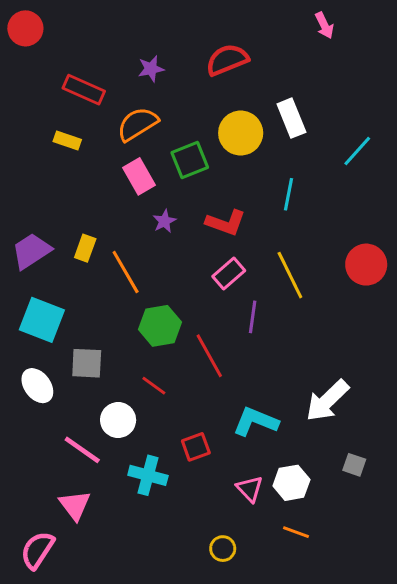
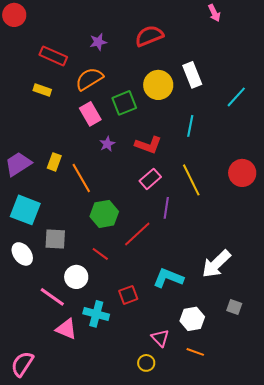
red line: (209, 356) -> (137, 234), turned 76
pink triangle: (250, 489) -> (160, 338), moved
pink triangle: (75, 505) -> (66, 329), moved, turned -30

